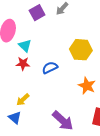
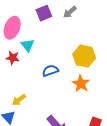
red star: (23, 64) -> (13, 58), moved
orange star: (87, 86) -> (81, 84), moved

